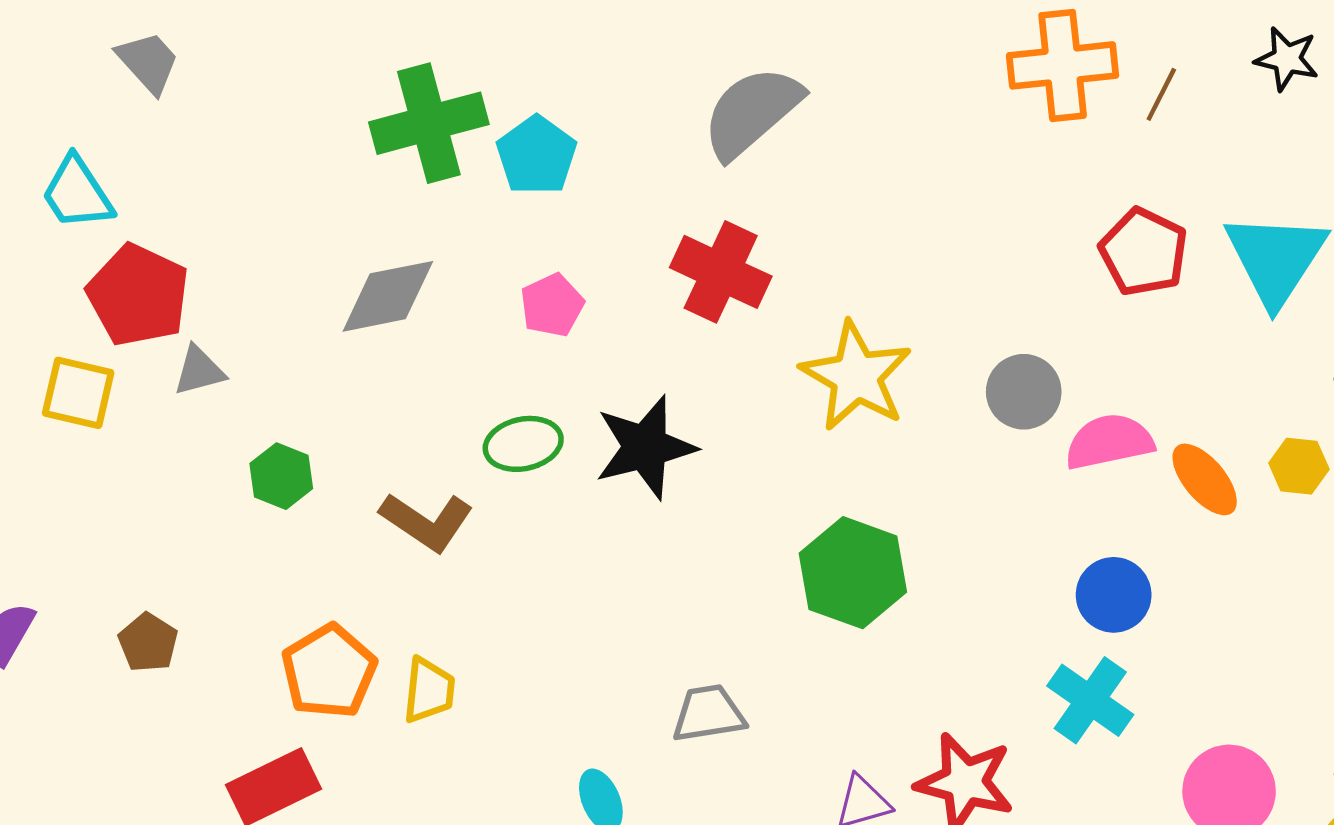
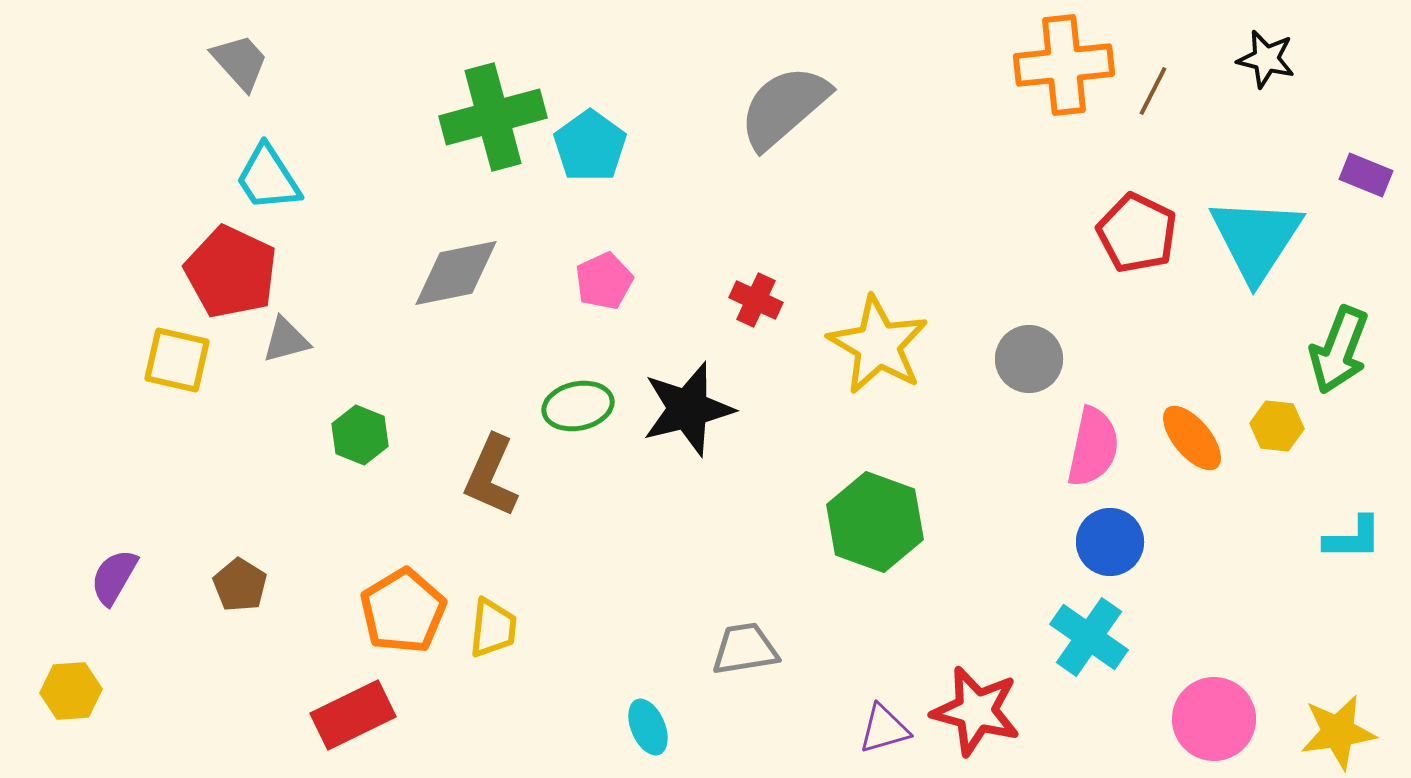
cyan trapezoid: (77, 193) -> (268, 178), moved
red cross: (721, 272) -> (756, 300), moved, size x0.6
pink semicircle: (1109, 442) -> (1093, 447), moved, turned 114
brown L-shape: (427, 522) -> (491, 476), turned 80

